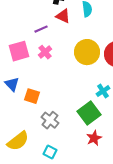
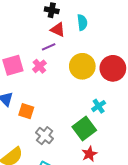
purple line: (41, 29) -> (49, 47), moved

